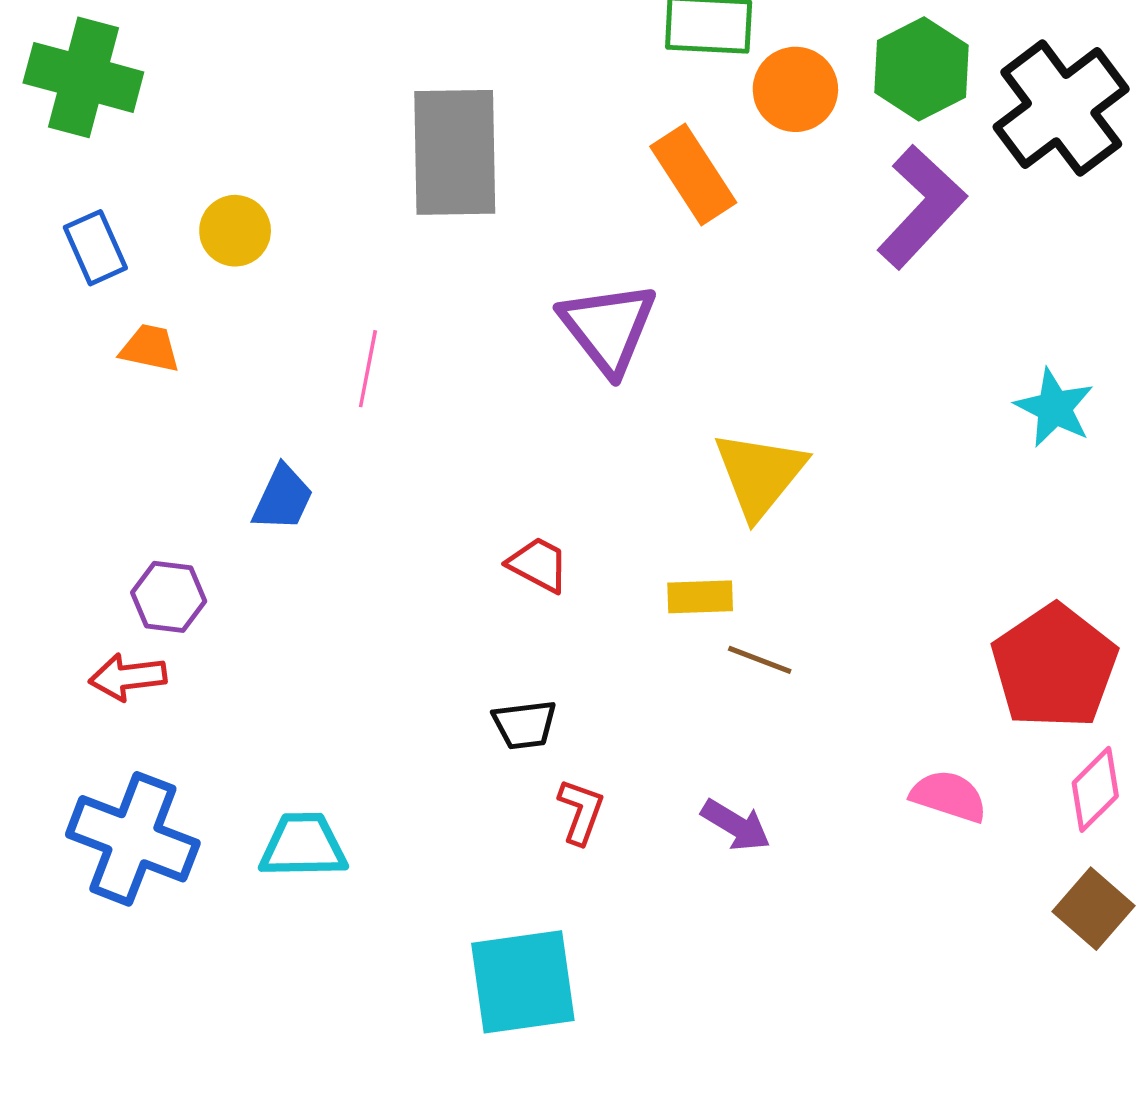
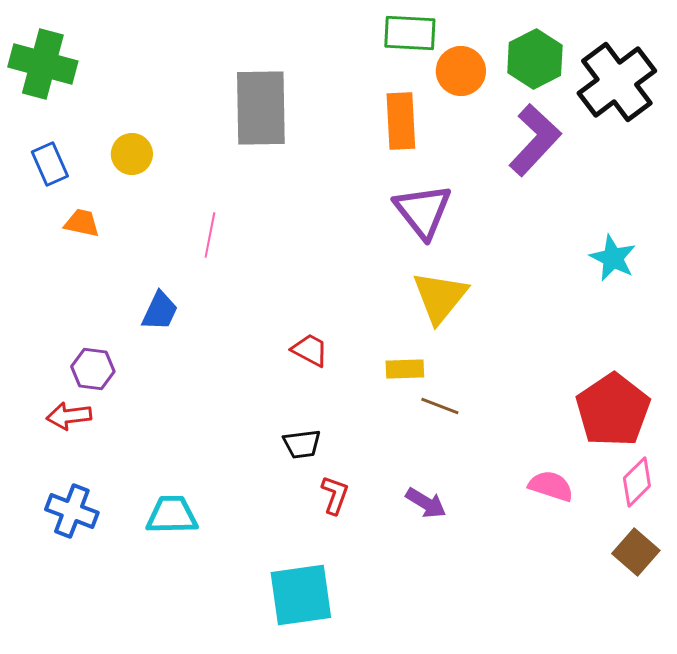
orange rectangle: (693, 175) -> (401, 121), turned 30
purple triangle: (608, 328) -> (423, 211), moved
blue cross: (133, 839) -> (72, 511), size x0.7

